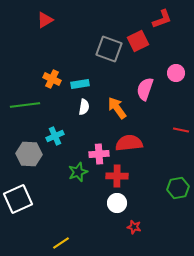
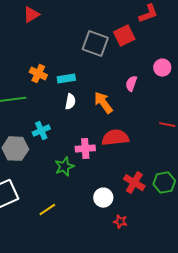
pink semicircle: (145, 89) -> (131, 84), size x0.7
red cross: (117, 176) -> (134, 183), moved, turned 30
yellow line: (61, 243) -> (47, 210), moved

